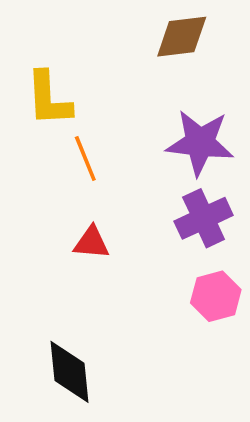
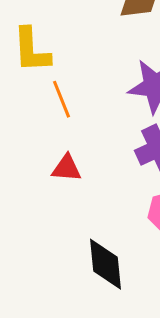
black diamond: (69, 372) -> (106, 264), moved

